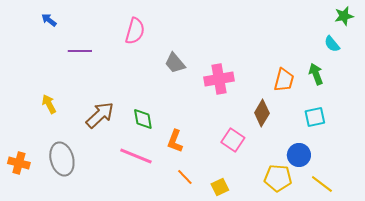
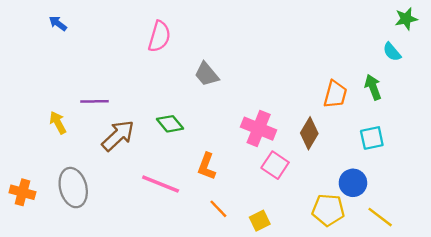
purple line: (80, 51) -> (94, 101), moved
pink cross: (219, 79) -> (259, 129), moved, turned 32
green diamond: (143, 119) -> (170, 124), moved, turned -30

